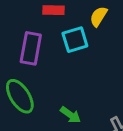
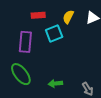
green arrow: (70, 115) -> (55, 83), turned 144

